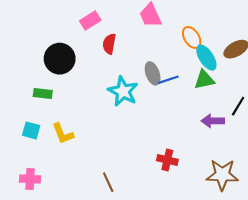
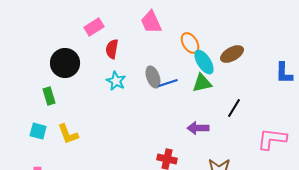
cyan star: (123, 91) -> (116, 81), moved, size x0.7
green rectangle: (43, 93) -> (49, 96), turned 66
purple arrow: (213, 121) -> (198, 128), moved

